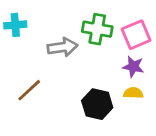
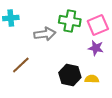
yellow semicircle: (133, 93) -> (92, 79), moved

